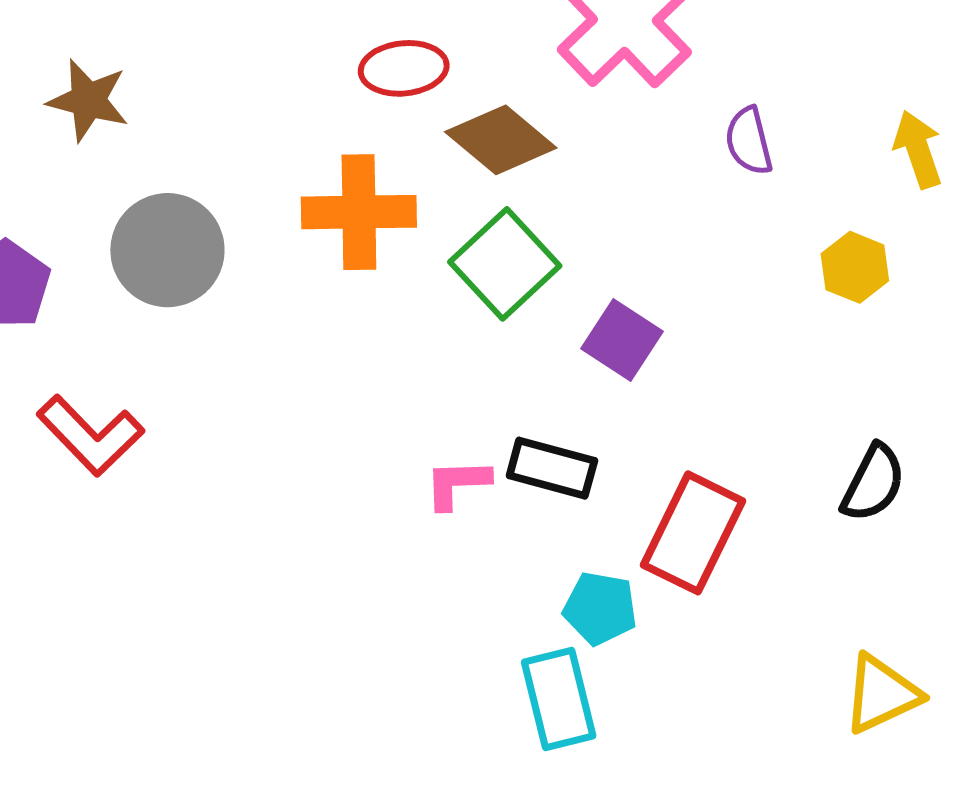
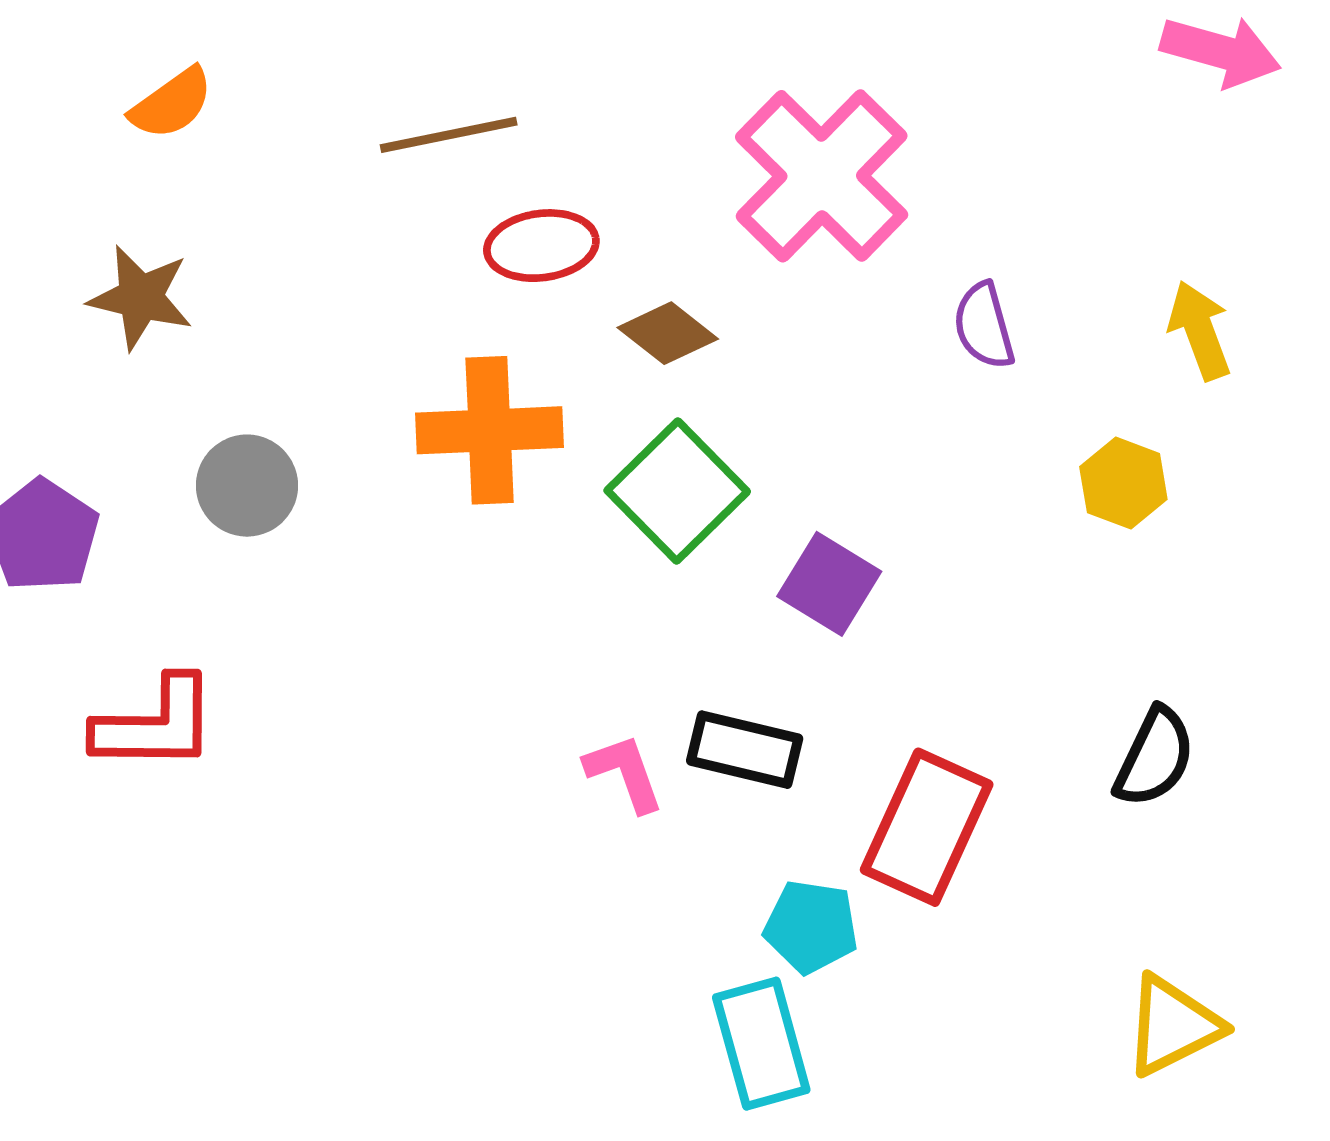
brown diamond: (501, 140) -> (668, 333), size x0.7
gray circle: (167, 250) -> (247, 486), size x0.7
red L-shape: (90, 435) -> (155, 724), turned -44
pink L-shape: (457, 484) -> (624, 773), turned 74

